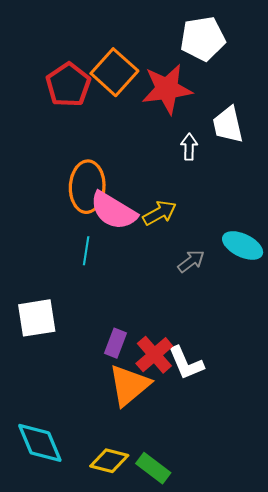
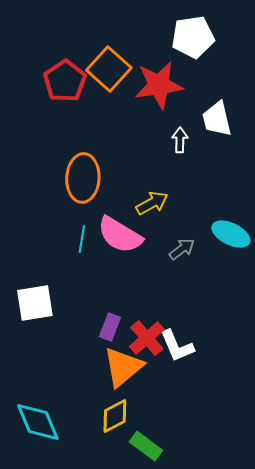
pink semicircle: (113, 211) -> (120, 235), moved
yellow diamond: (109, 461) -> (115, 416), moved, turned -42

